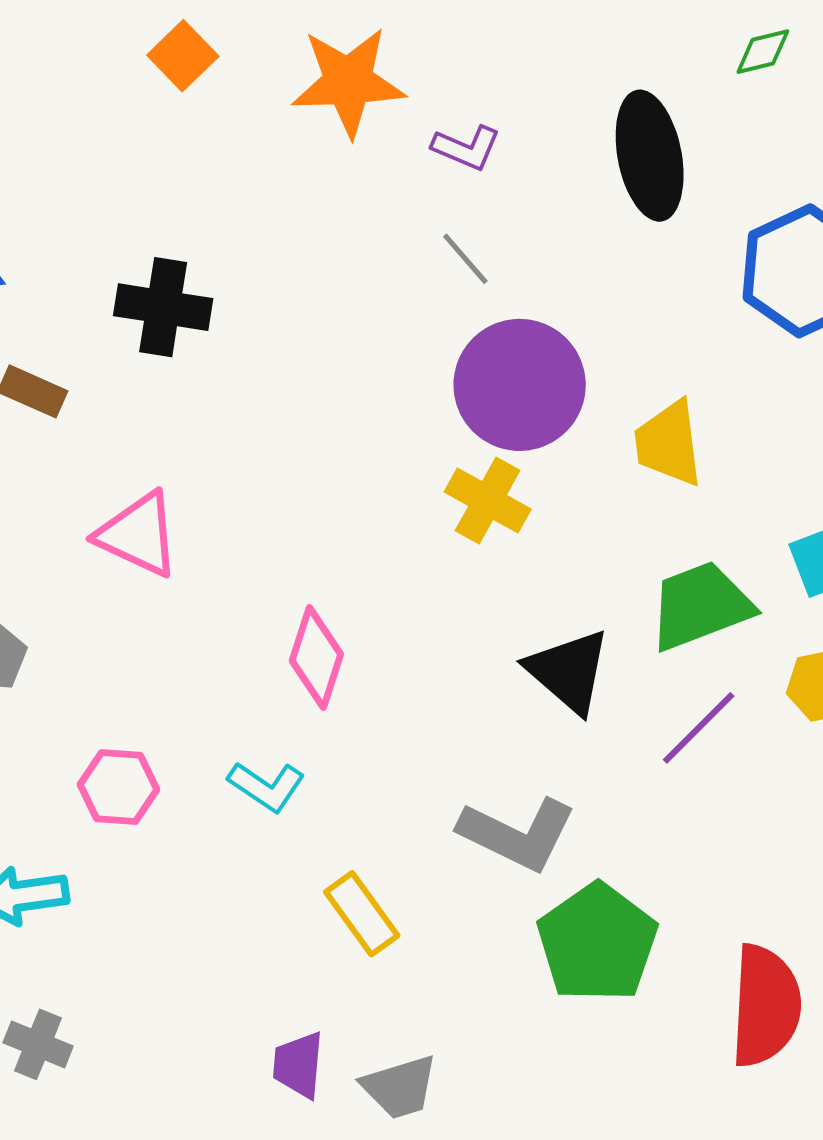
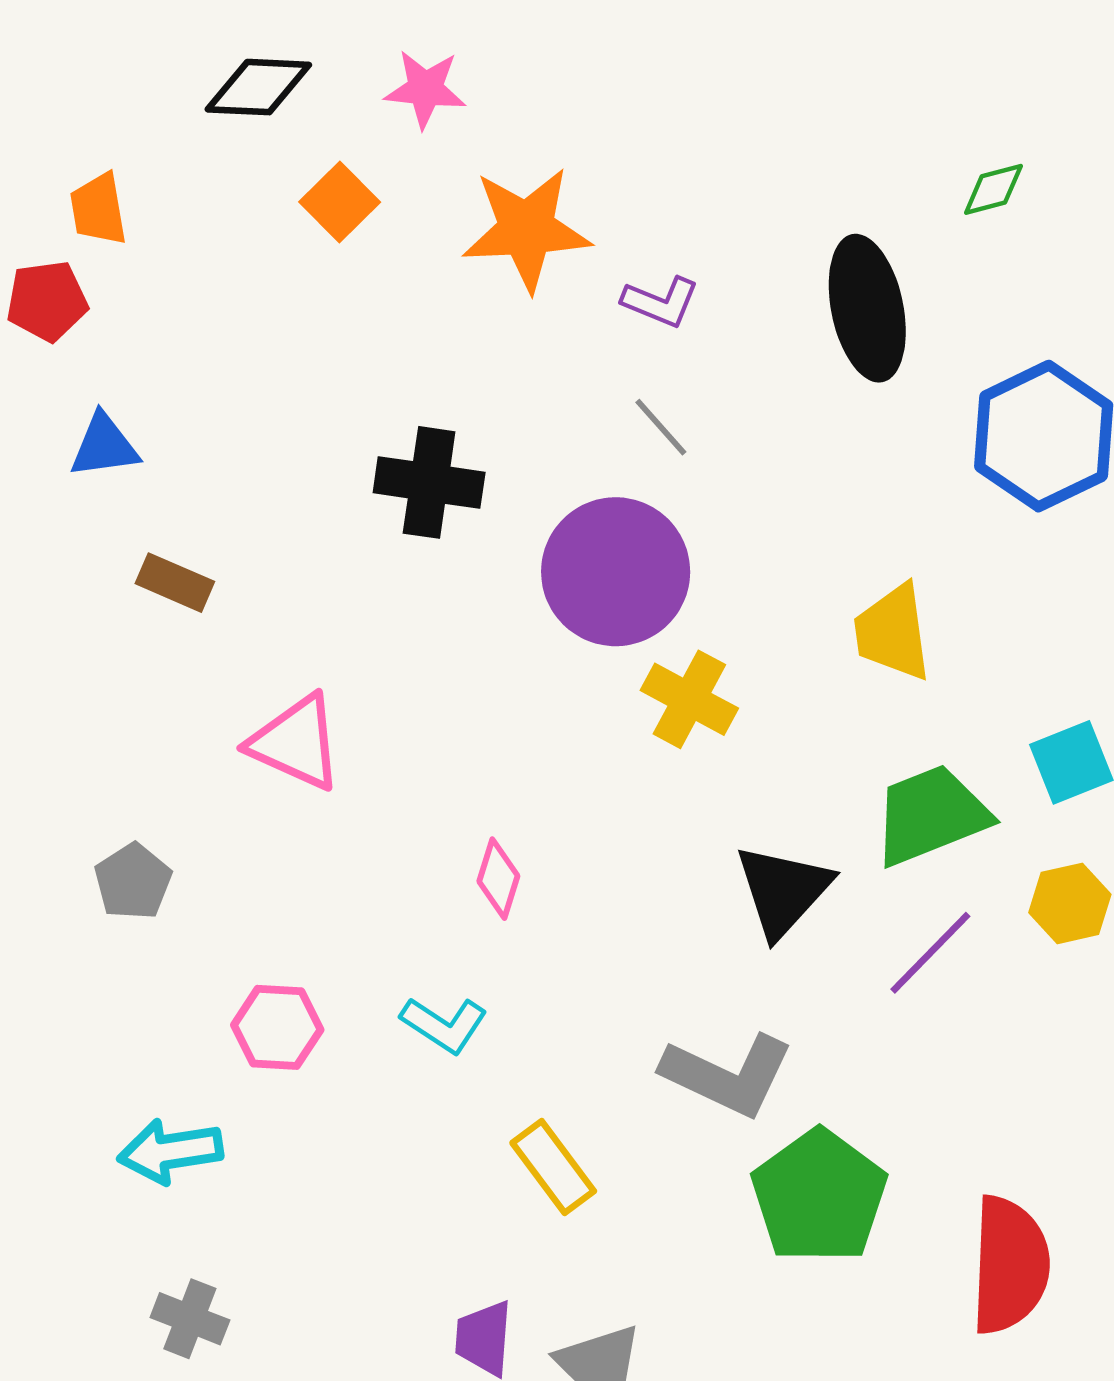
black cross: (163, 307) -> (429, 482), moved
purple circle: (520, 385) -> (616, 572), moved
pink diamond: (316, 658) -> (498, 879), size x0.7
black triangle: (569, 671) -> (783, 891), turned 32

